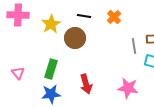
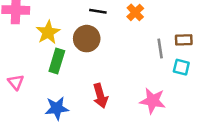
yellow star: (51, 24) -> (48, 32), moved
green rectangle: (51, 69) -> (57, 61), moved

